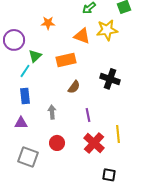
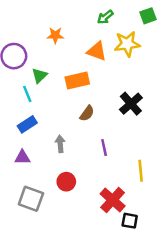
cyan line: (25, 71) -> (27, 94), turned -56
black cross: (110, 79) -> (131, 104), turned 30
blue rectangle: (25, 96) -> (27, 124), turned 63
red cross: (94, 143) -> (113, 200), moved

